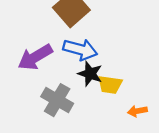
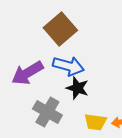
yellow trapezoid: (110, 85) -> (95, 122), moved

